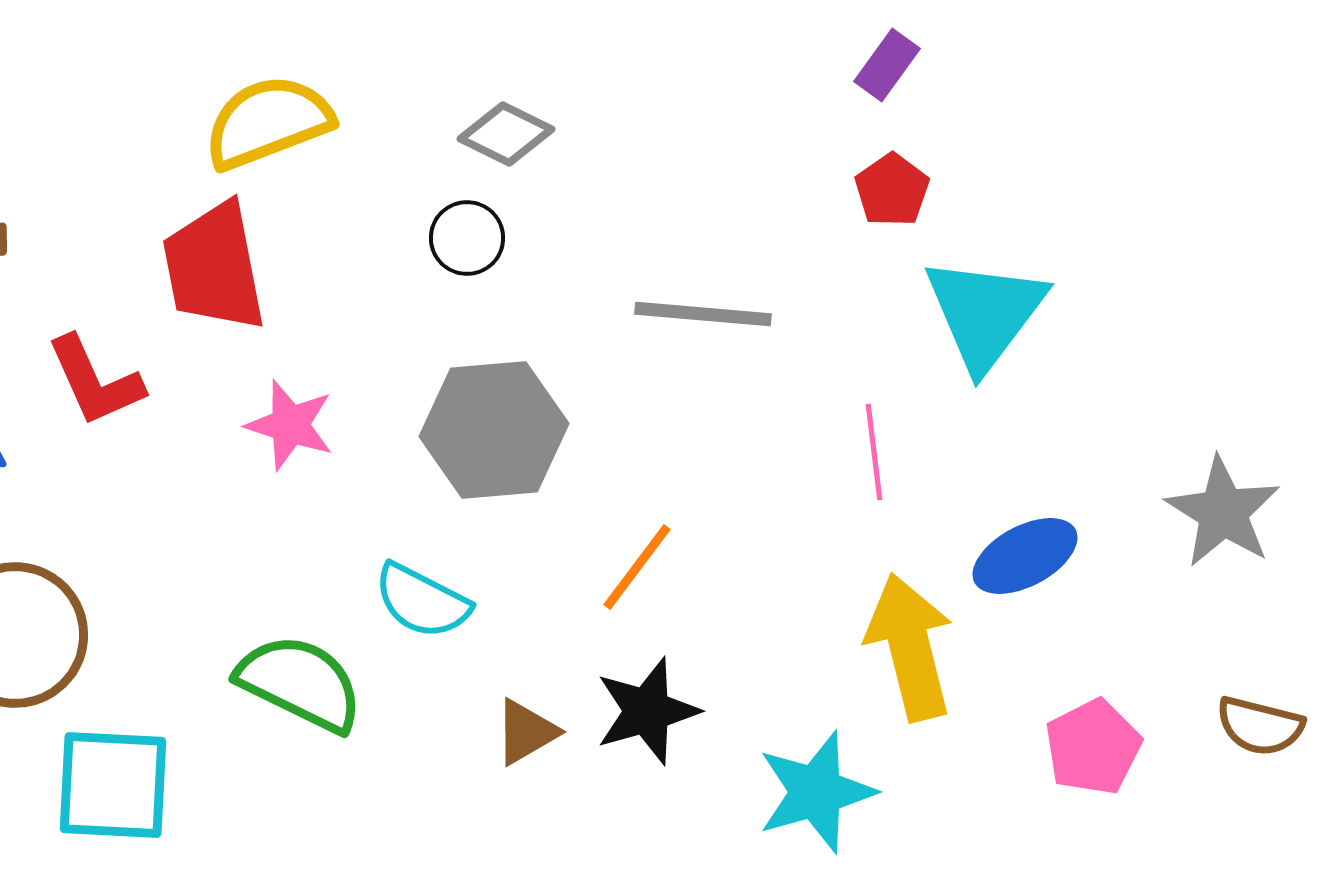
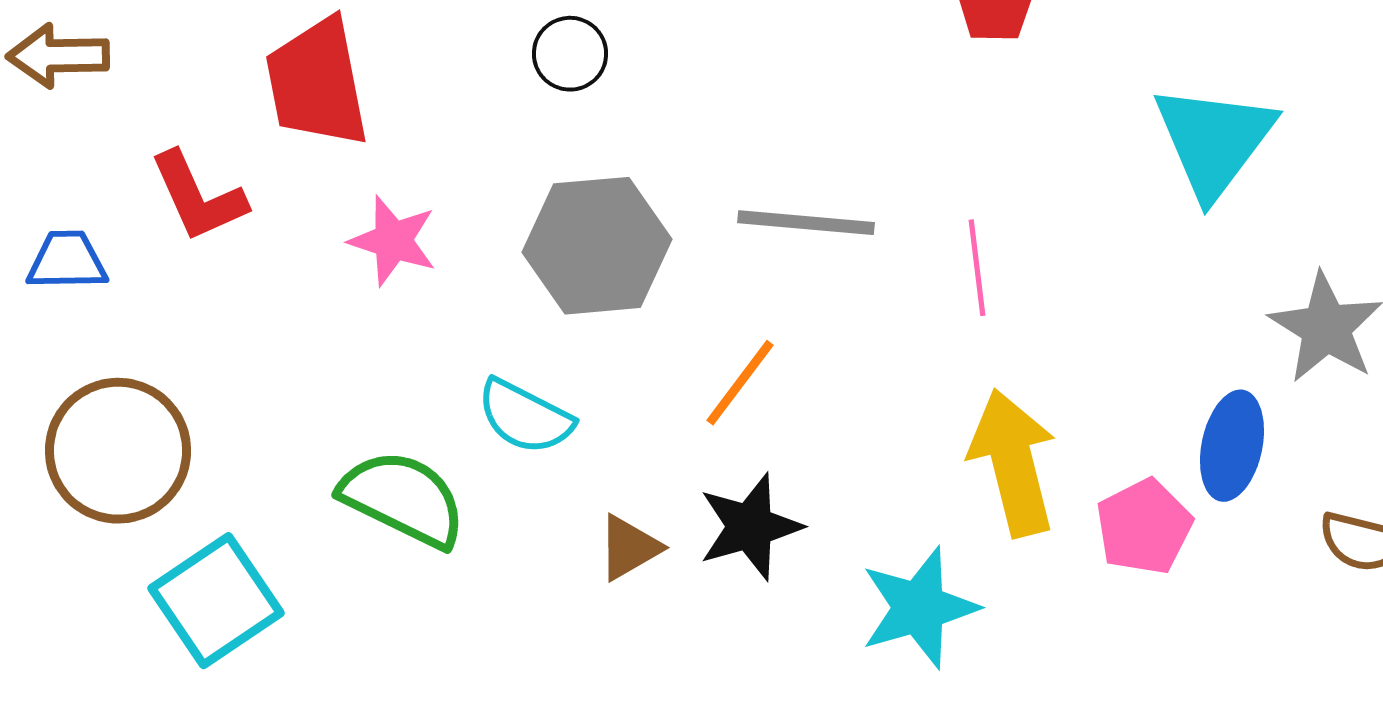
cyan triangle: (985, 313) -> (1214, 141), moved
gray line: (703, 314) -> (806, 223), moved
blue ellipse: (1025, 556) -> (1232, 446), moved, turned -50
pink pentagon: (1093, 747) -> (1144, 527), moved
cyan square: (113, 785) -> (216, 601), turned -37

